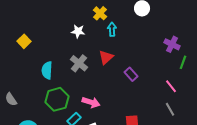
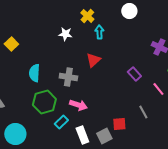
gray cross: (79, 63) -> (68, 77), moved, turned -30
purple rectangle: (131, 74) -> (134, 74), moved
gray line: (170, 109) -> (143, 112), moved

